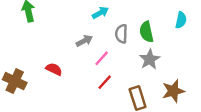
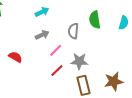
cyan arrow: (100, 13) -> (42, 12), moved
green semicircle: (146, 32) -> (95, 20), moved
gray star: (150, 59) -> (79, 61), moved, turned 30

